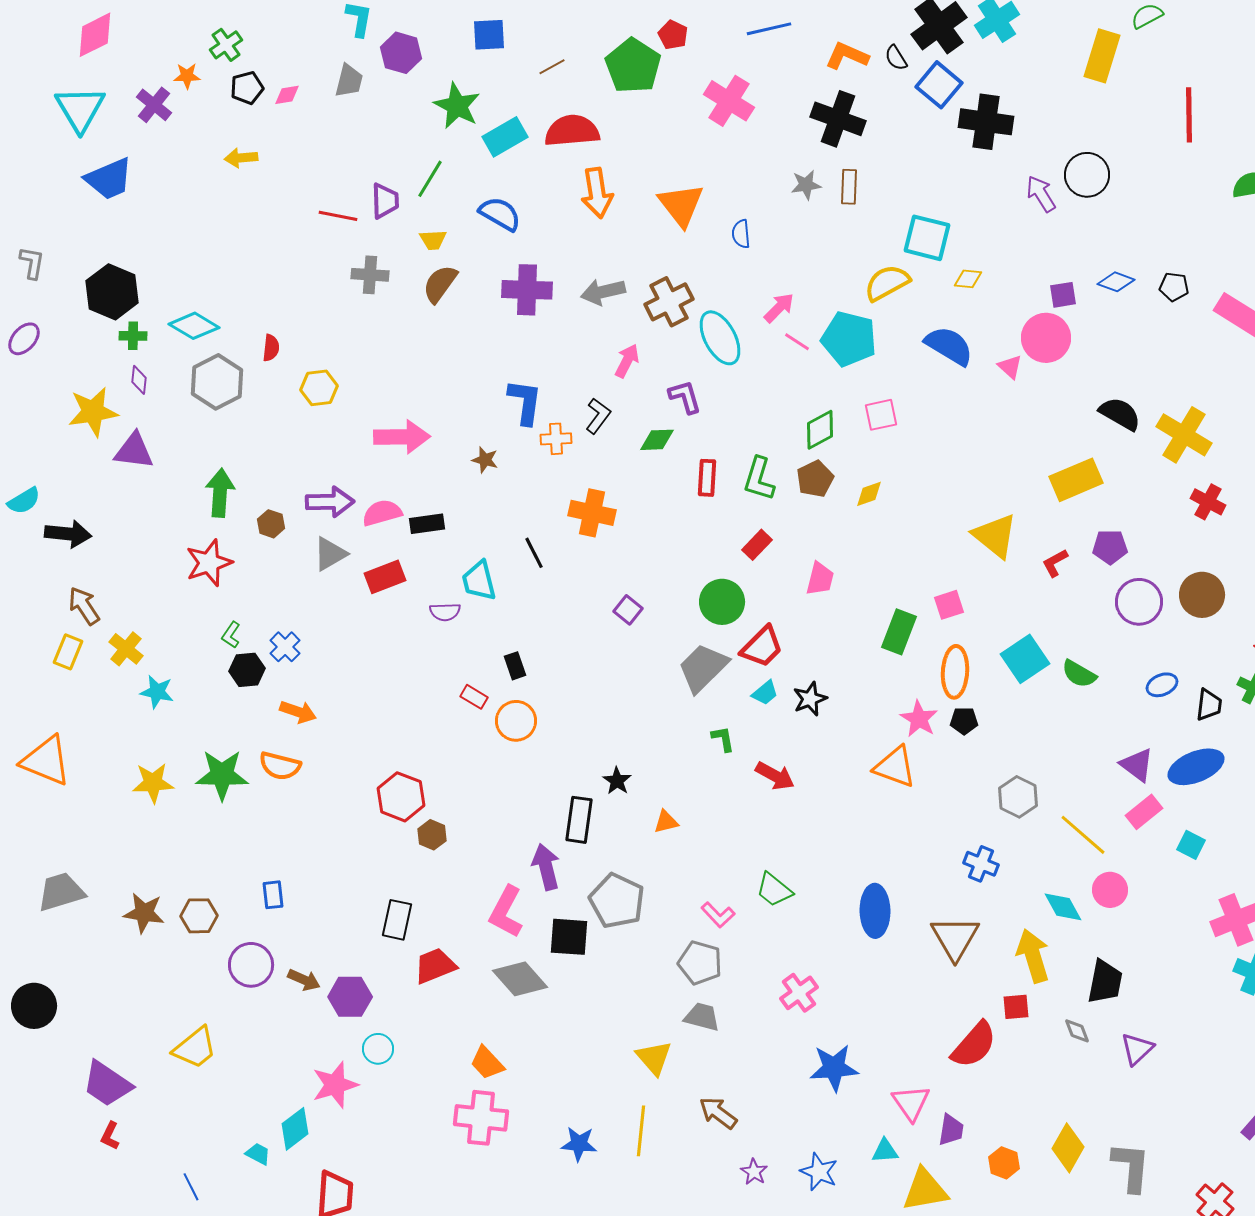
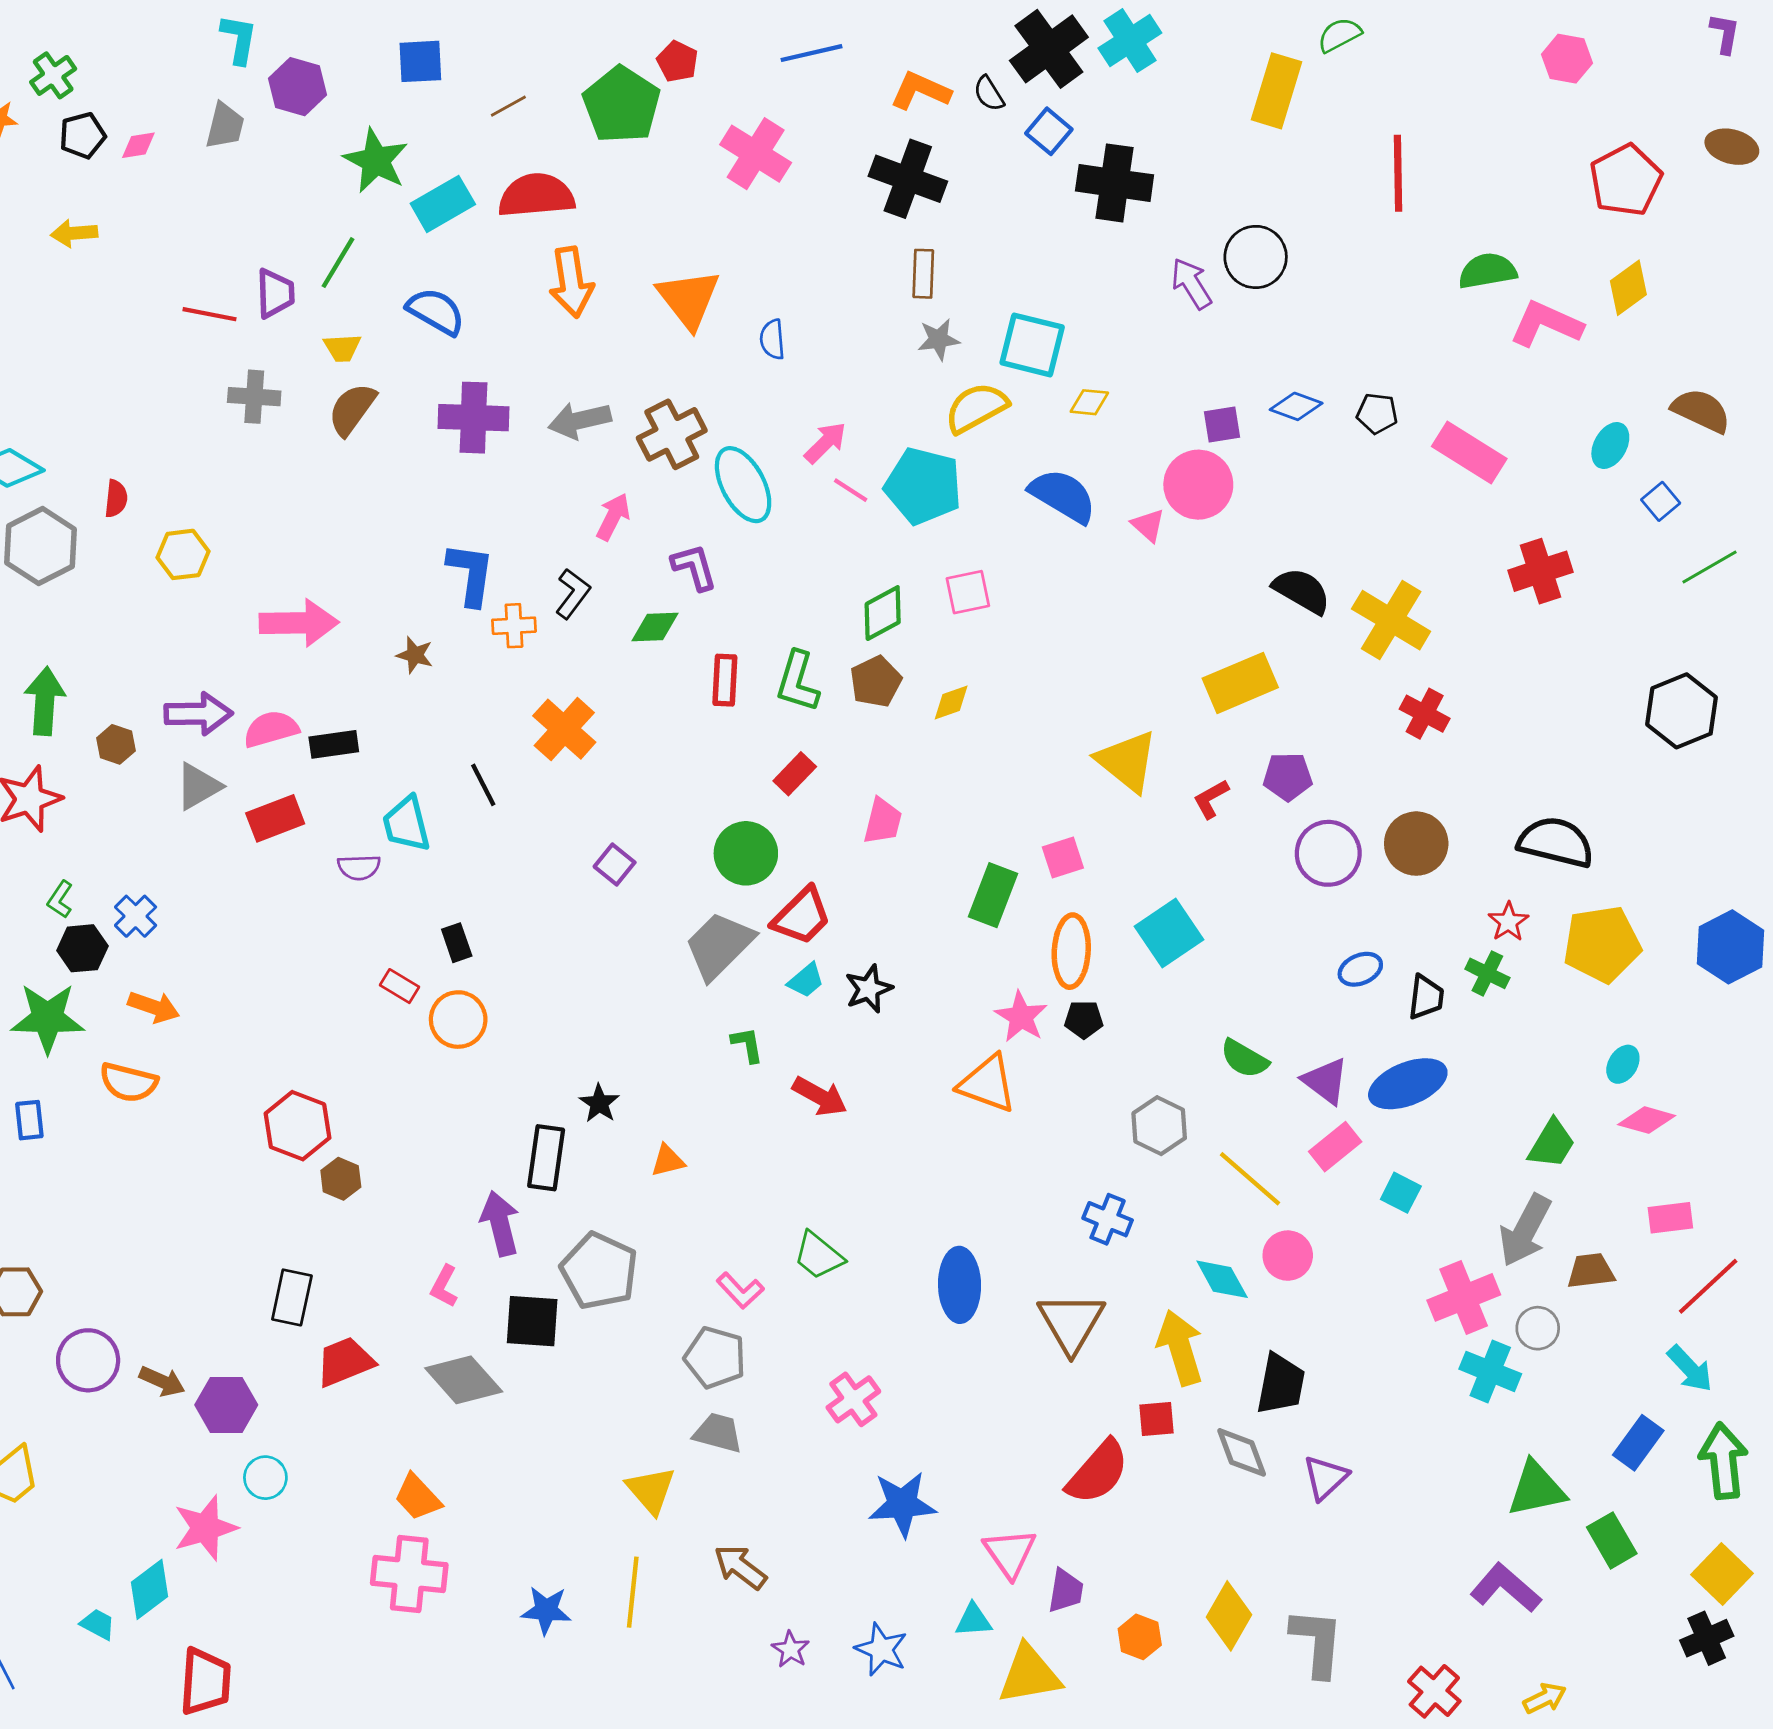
blue square: (939, 85) -> (1049, 131), size x0.7
gray star: (806, 185) -> (939, 339), moved
orange cross: (592, 513) -> (564, 729), turned 30
green semicircle: (1079, 674) -> (1244, 1059), moved
green star: (222, 775) -> (48, 1018), moved
blue rectangle: (273, 895) -> (29, 1120), moved
pink L-shape: (506, 912) -> (444, 1286), size x0.6
gray diamond: (1077, 1031) -> (1242, 1452), size x1.5

